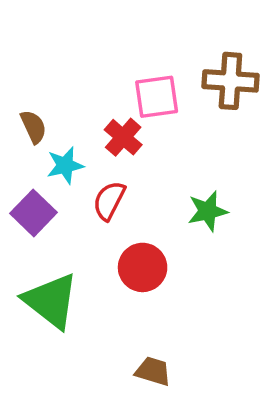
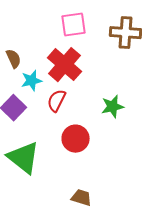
pink square: (157, 97) -> (74, 25), moved
red cross: (123, 137) -> (64, 65), size x1.6

